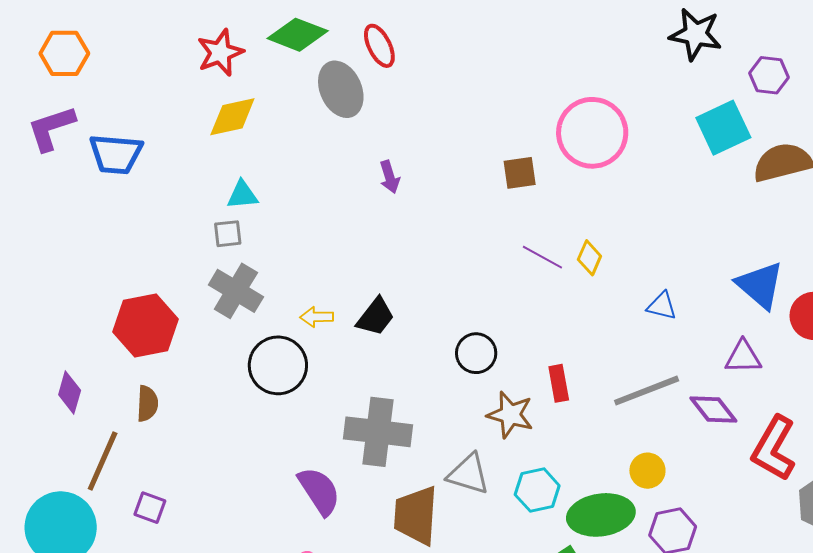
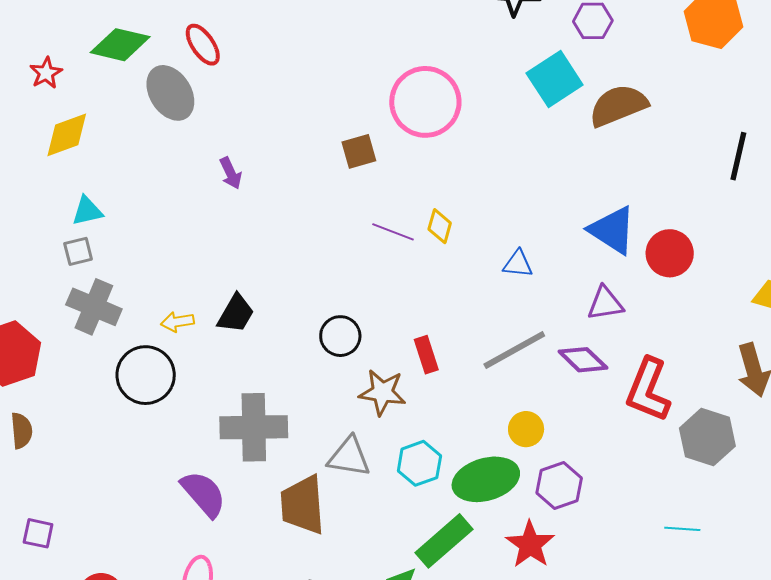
red star: (220, 53) -> (46, 73), size x0.7

